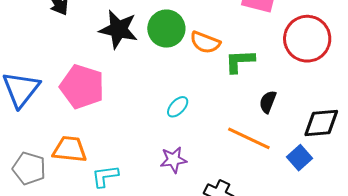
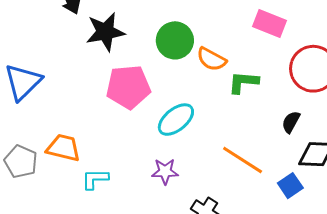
black star: (118, 29) -> (105, 32), moved, turned -30
pink pentagon: (82, 87) -> (128, 87), moved, turned -30
black semicircle: (268, 102) -> (291, 122), moved
cyan ellipse: (178, 107) -> (176, 120), size x1.6

